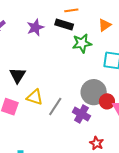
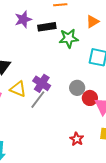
black rectangle: (64, 25) -> (47, 27), moved, turned -30
gray circle: (94, 92) -> (77, 88), size x0.6
purple cross: (81, 114) -> (42, 83), moved

